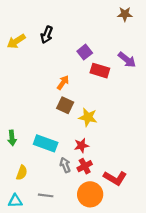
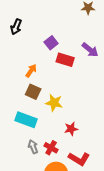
cyan rectangle: (46, 143) -> (26, 120), moved
red star: (81, 145) -> (71, 129), moved
red cross: (85, 166) -> (51, 148), turned -32

